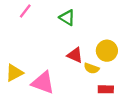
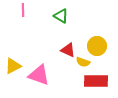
pink line: (25, 11) -> (23, 10), turned -40
red rectangle: (106, 89) -> (96, 81), size x1.6

